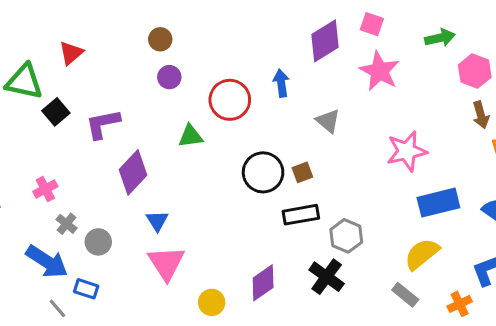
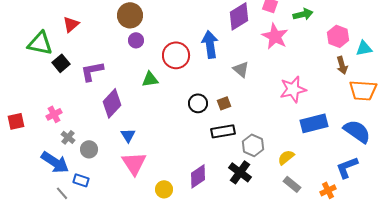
green arrow: (440, 38) -> (303, 14), moved
brown circle: (160, 39) -> (130, 15), size x1.6
blue arrow: (281, 83) -> (210, 44), size x1.5
black circle: (263, 172) -> (198, 103), size x0.7
yellow semicircle: (422, 254) -> (286, 157), moved, size x0.7

